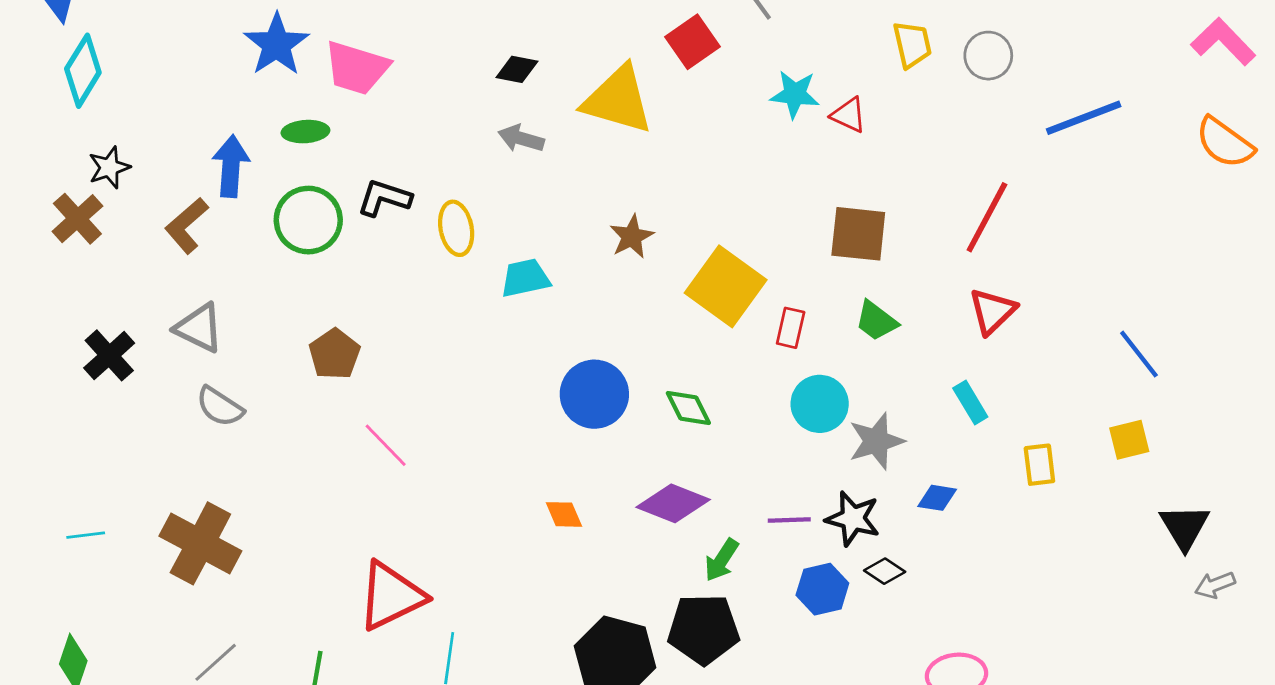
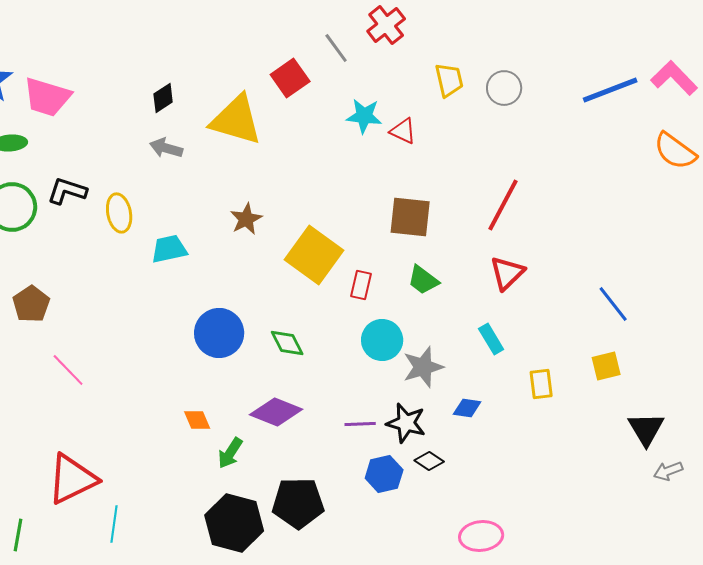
black diamond: (517, 69) -> (163, 98), turned -44
blue line: (1084, 118) -> (610, 90), moved
green arrow: (722, 560) -> (230, 453), moved

